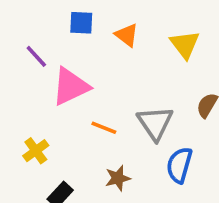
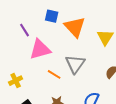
orange triangle: (127, 35) -> (75, 27), size x1.6
gray triangle: (155, 123) -> (75, 64), moved

